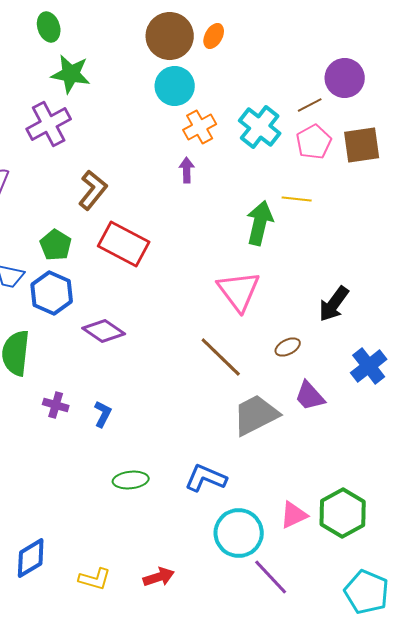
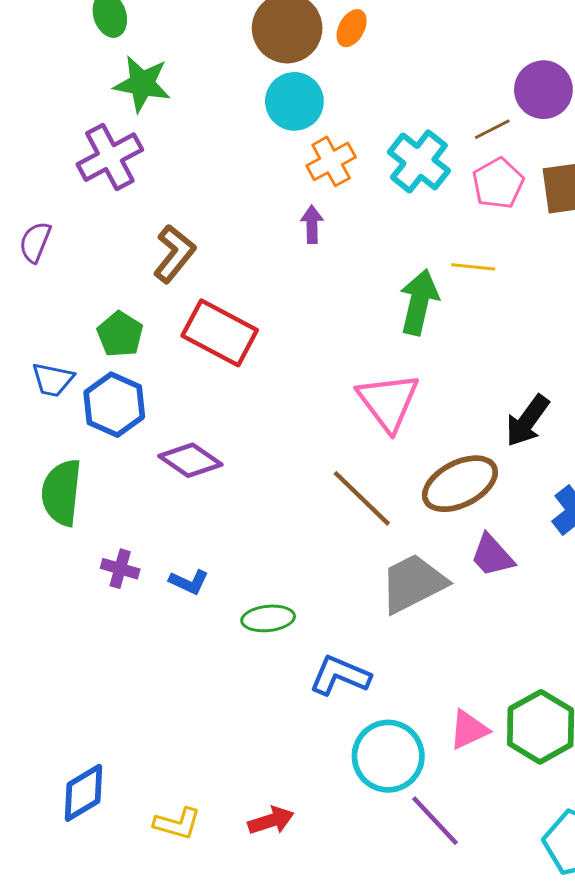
brown ellipse: (288, 347) -> (460, 484), size x2.0
blue L-shape: (103, 414) -> (189, 582), turned 88
green ellipse: (131, 480) -> (268, 618), moved

